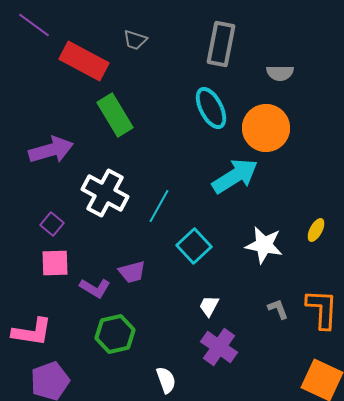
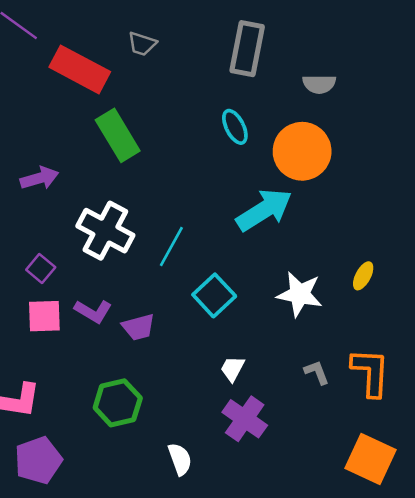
cyan ellipse: (211, 108) -> (235, 127), size x0.7
purple arrow: (51, 150) -> (39, 178), size x0.7
purple L-shape: (95, 288) -> (93, 311), moved

